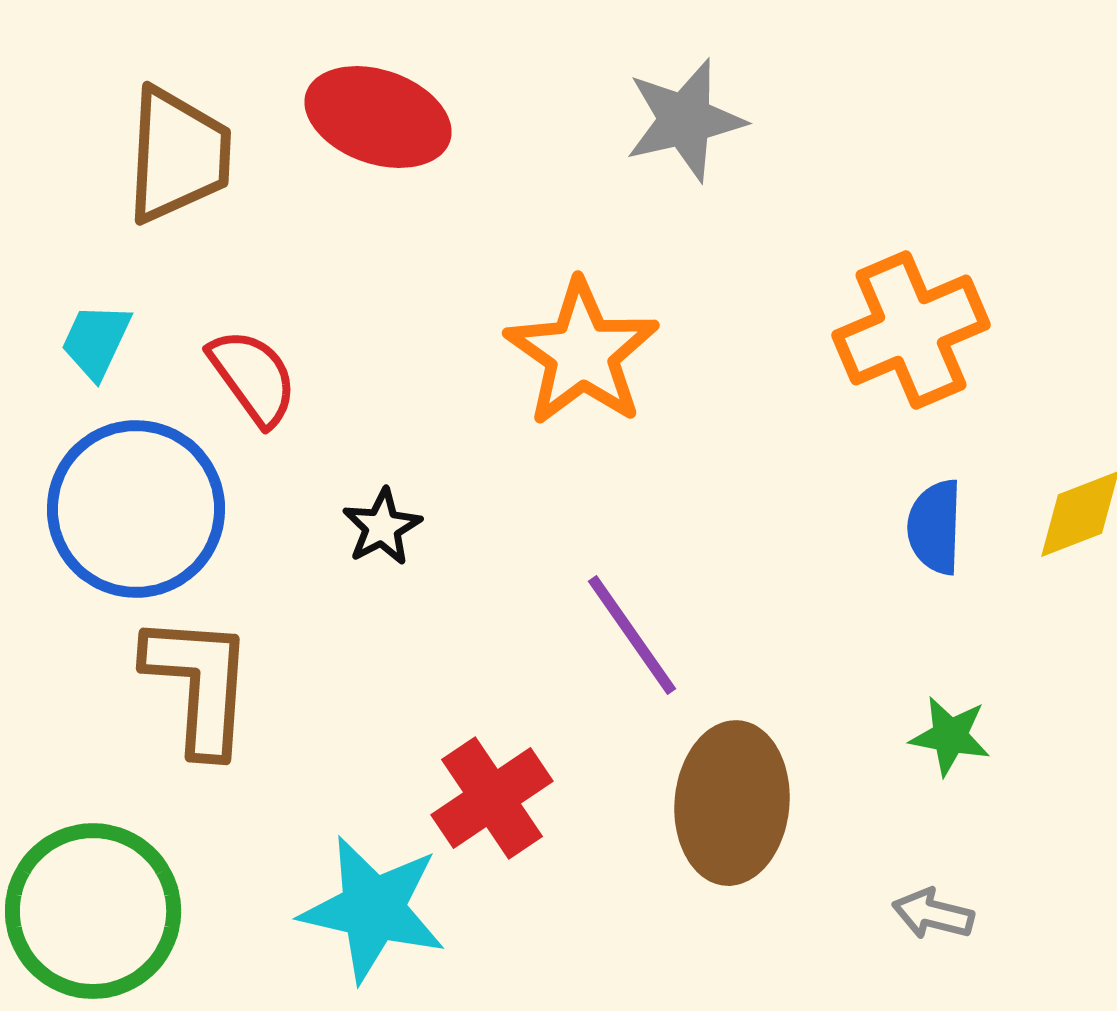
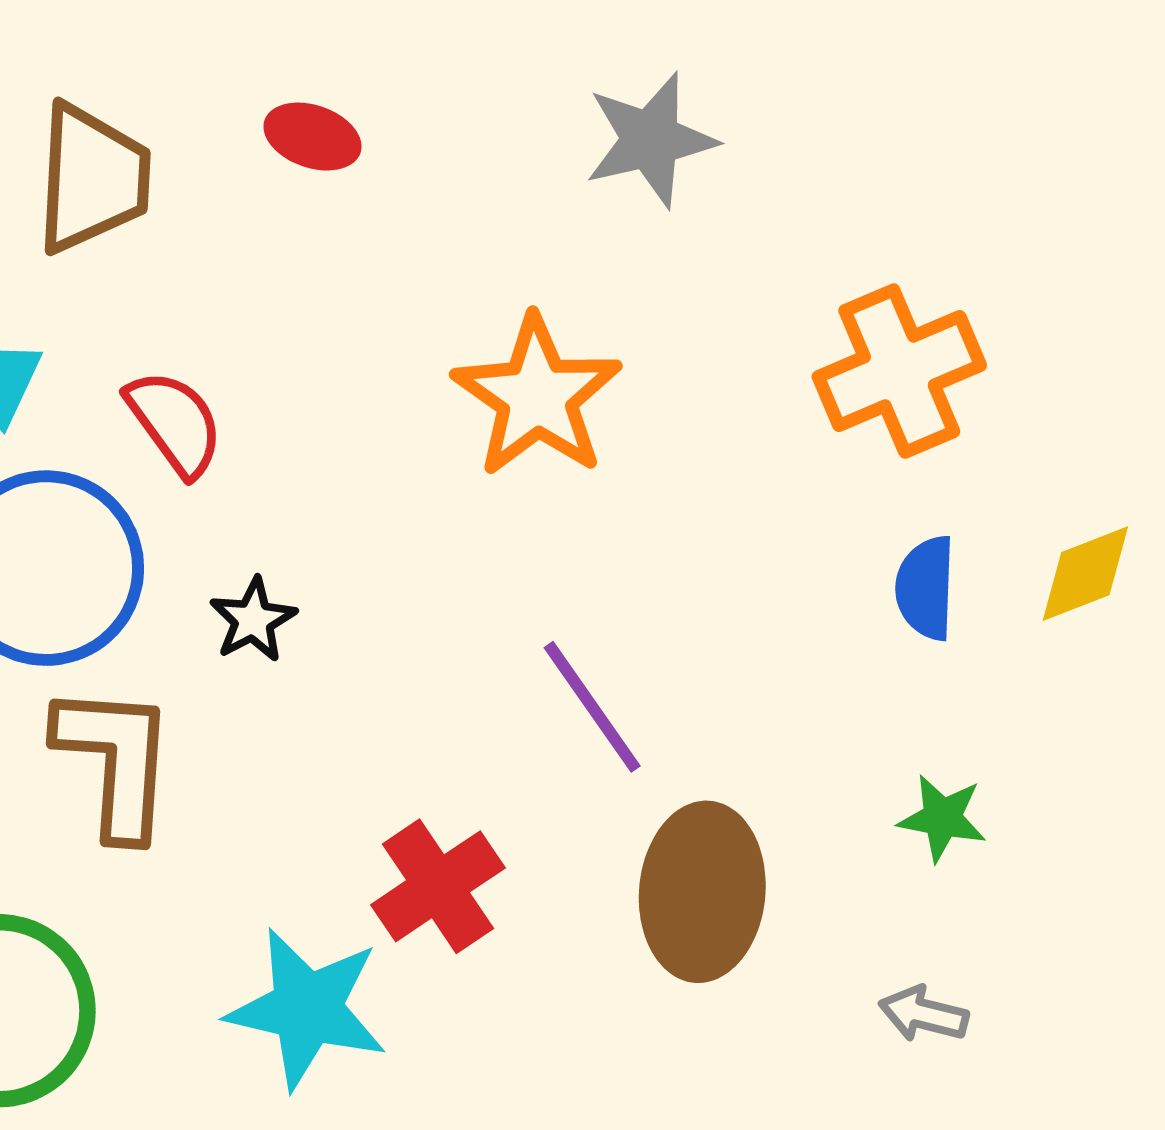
red ellipse: (378, 117) -> (312, 137), size x0.6
black star: (382, 527) -> (253, 620), moved

